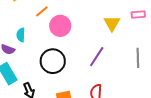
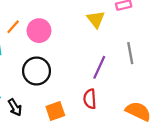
orange line: (42, 11) -> (13, 27), moved
purple line: (97, 57) -> (99, 67), moved

